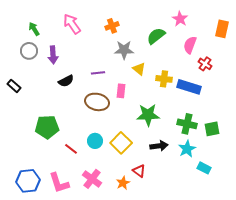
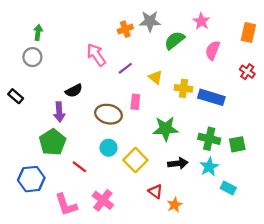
pink arrow: (72, 24) -> (96, 55), moved
green arrow: (34, 29) -> (38, 32), turned 40
gray star: (124, 50) -> (150, 21), moved
purple arrow: (53, 55) -> (59, 112), moved
red cross: (205, 64) -> (247, 72), moved
purple line: (98, 73) -> (125, 68), moved, turned -32
green pentagon: (47, 127) -> (53, 142), turned -30
cyan circle: (95, 141) -> (109, 148), moved
blue hexagon: (28, 181) -> (31, 179), moved
orange star: (123, 183) -> (175, 205), moved

